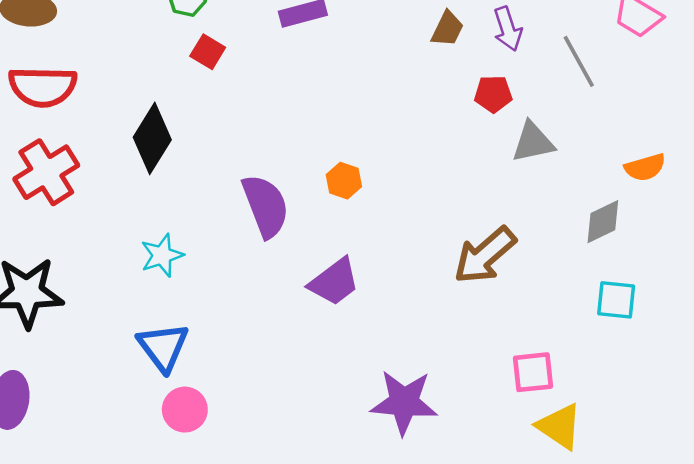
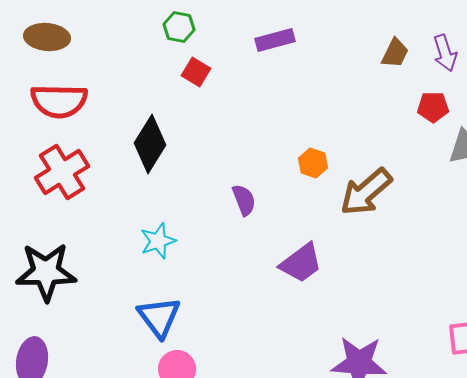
orange hexagon: (344, 181) -> (313, 163), moved
purple semicircle: (266, 206) -> (244, 200), size x0.6
brown arrow: (485, 255) -> (366, 192), moved

